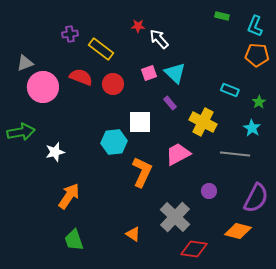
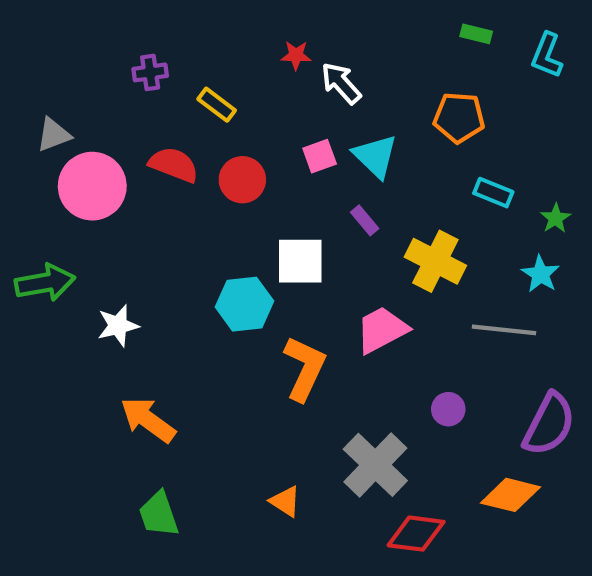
yellow rectangle: (101, 49) -> (217, 105), size x0.7
orange pentagon: (257, 55) -> (459, 117), moved
orange arrow: (69, 196) -> (148, 420), turned -88

